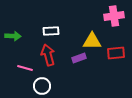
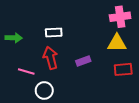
yellow triangle: (92, 41) -> (117, 43), moved
red rectangle: (116, 53) -> (123, 69), moved

